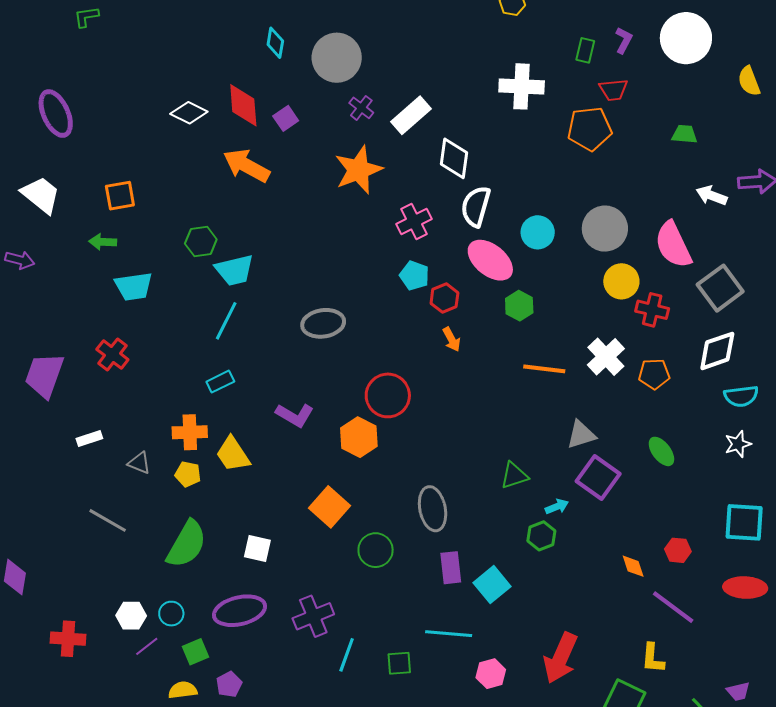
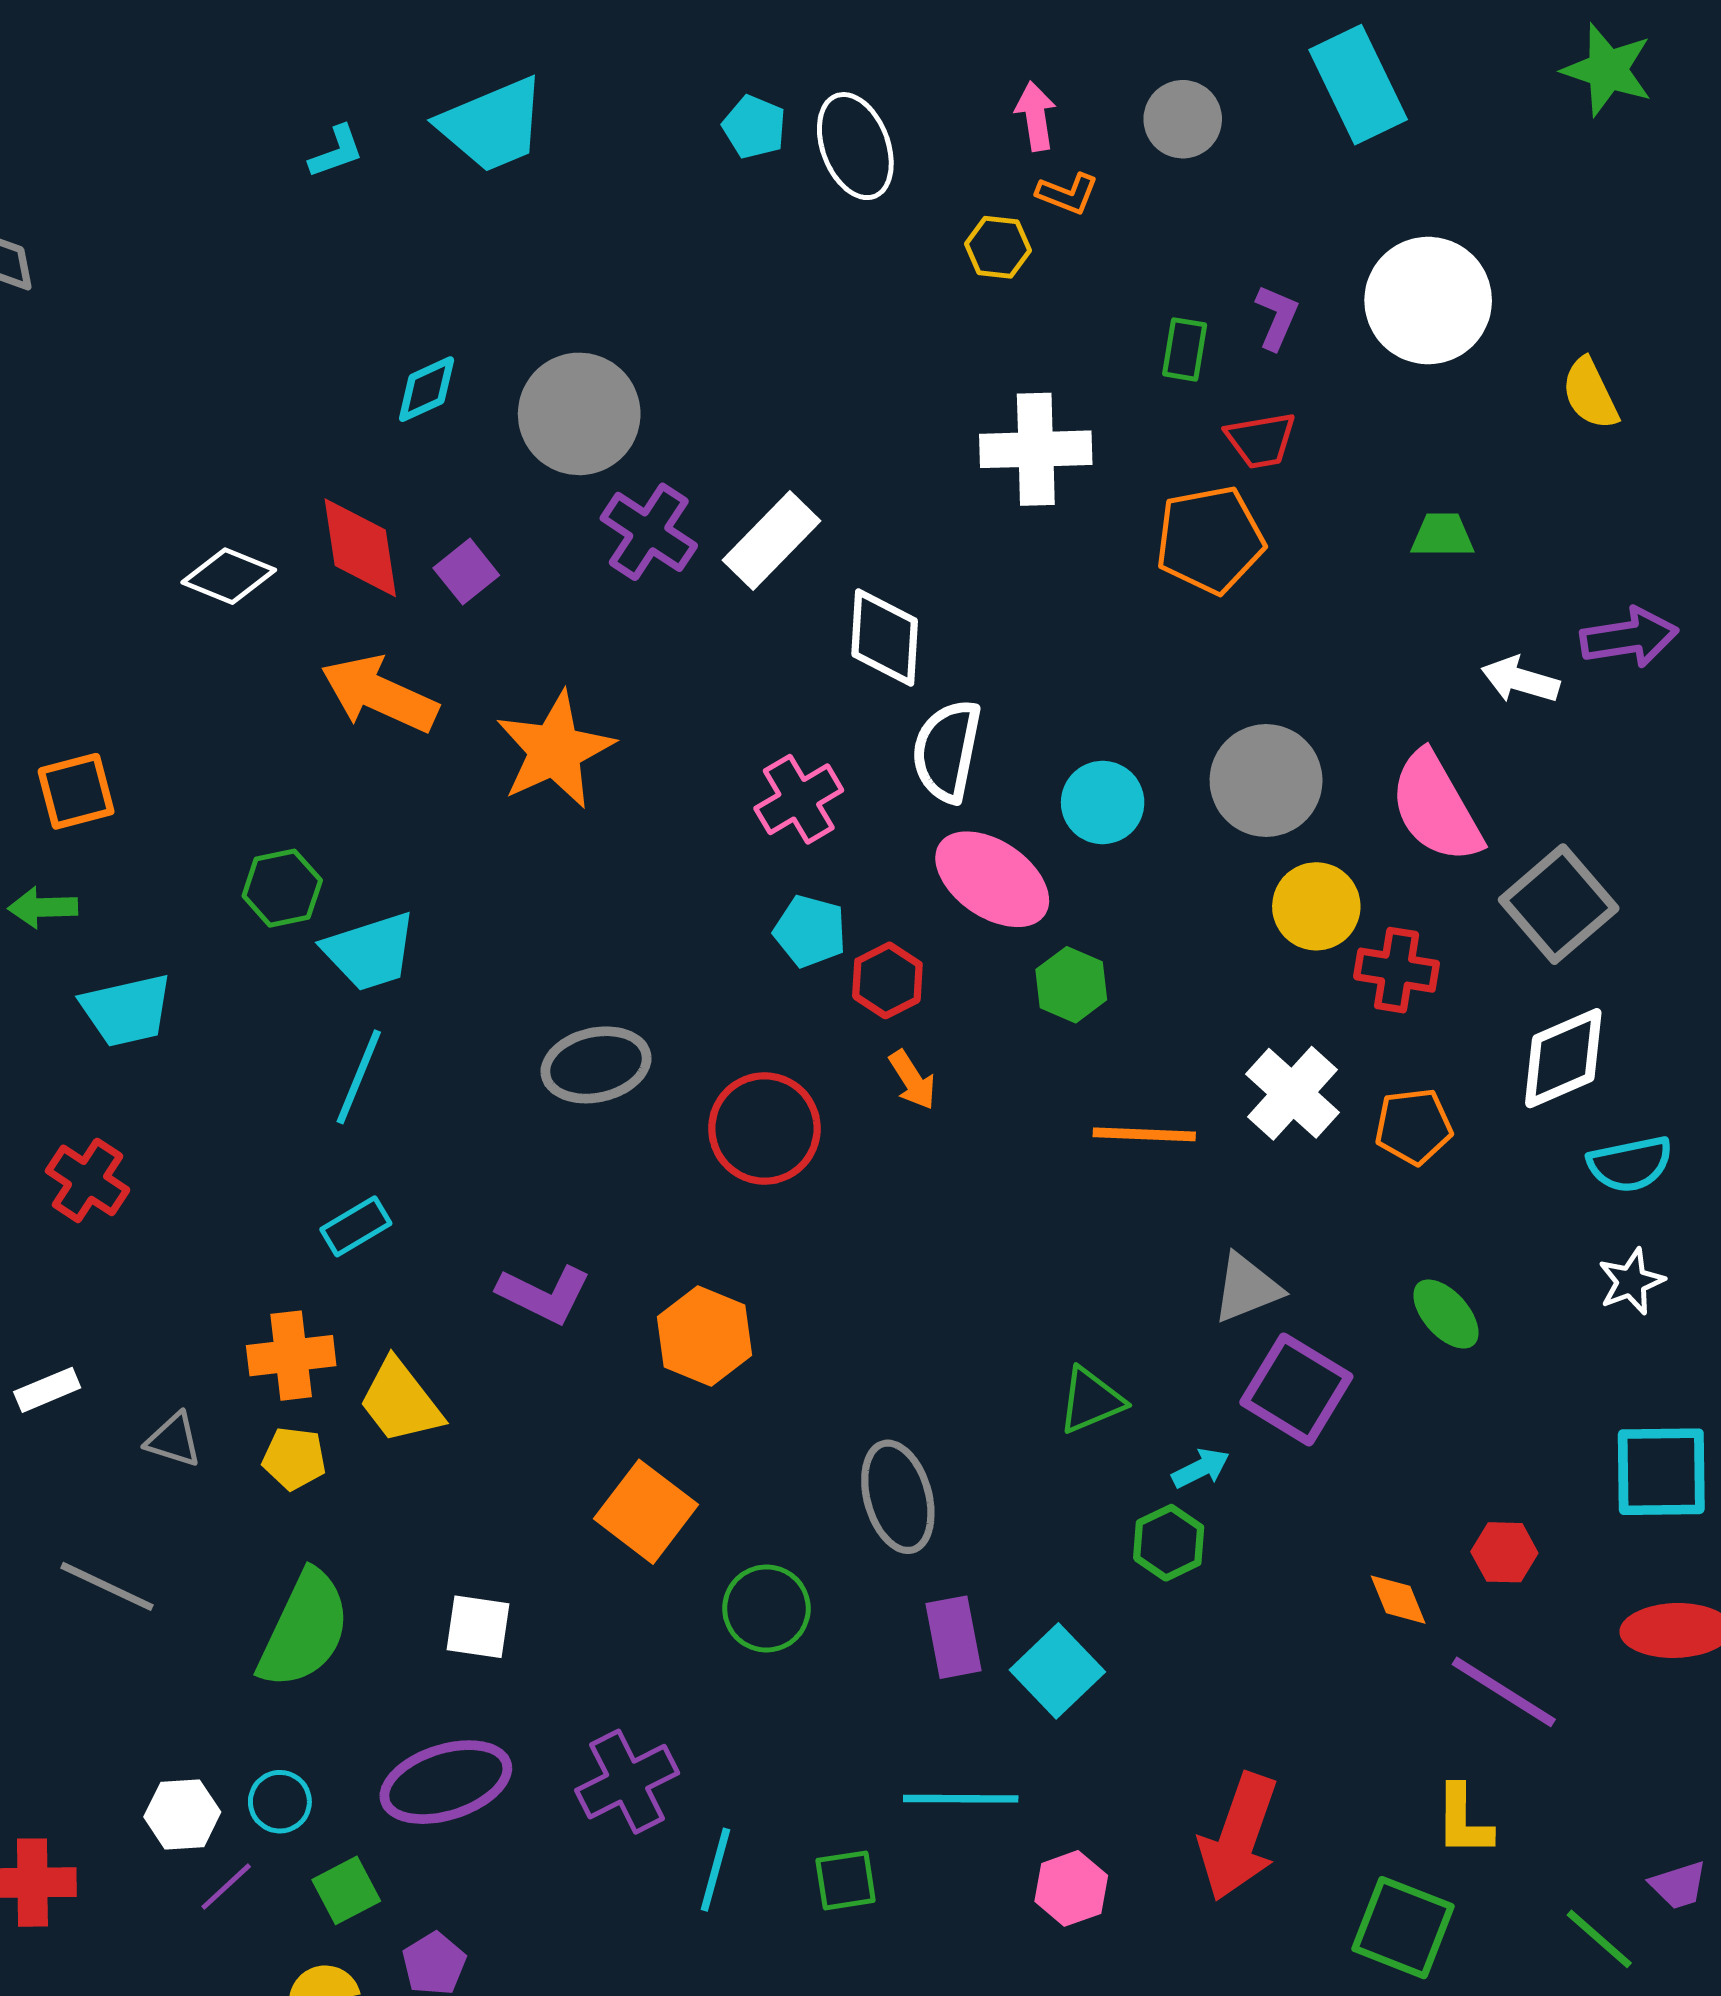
cyan diamond: (275, 43) -> (427, 389), turned 60
purple cross: (361, 108) -> (649, 532), size x1.5
orange star: (358, 170) -> (555, 750), moved
red circle: (388, 395) -> (764, 1128), moved

